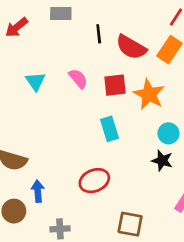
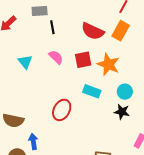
black line: (99, 34) -> (52, 27), moved
cyan rectangle: (110, 129) -> (92, 91), moved, turned -48
red ellipse: (94, 181) -> (62, 110), moved, turned -35

